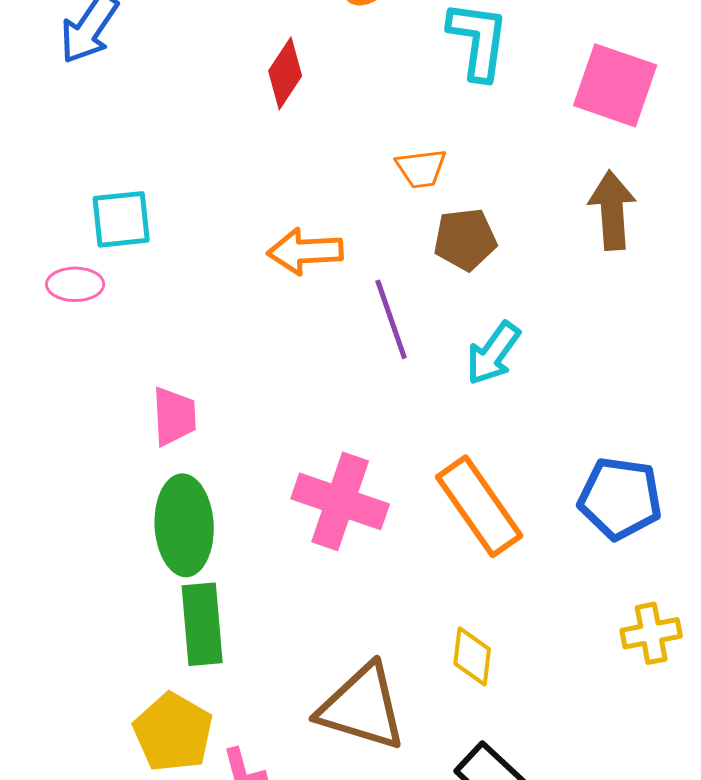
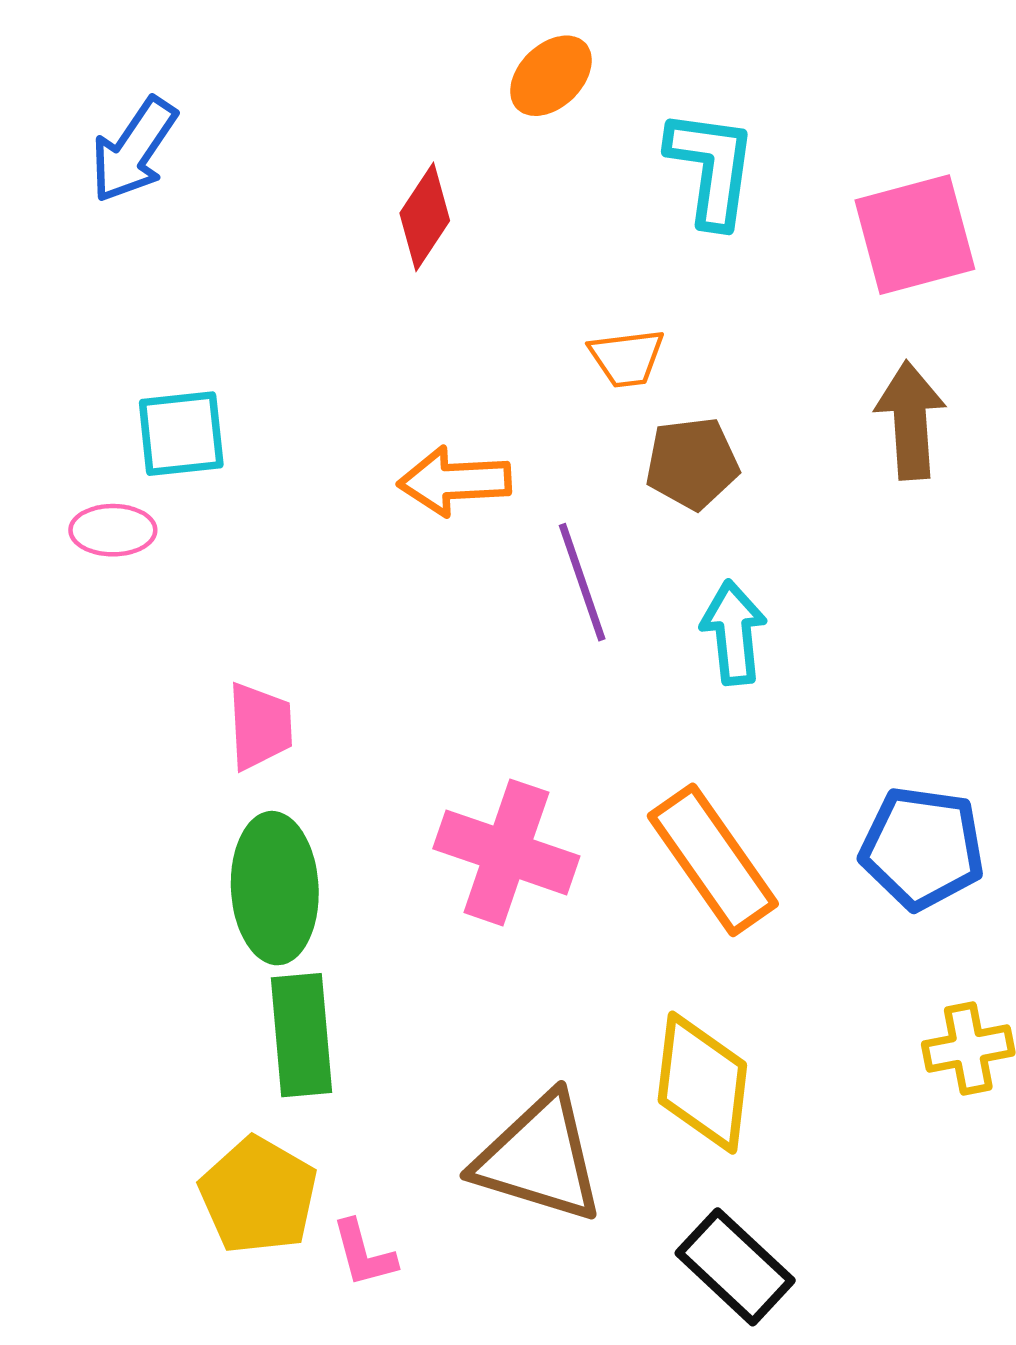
pink square: (615, 85) -> (915, 235), turned -34
cyan arrow: (493, 353) -> (734, 633), turned 138
yellow diamond: (472, 656) -> (702, 1083), size x1.6

